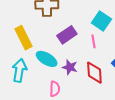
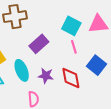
pink line: (93, 41) -> (74, 47), moved
cyan ellipse: (47, 59) -> (22, 70), turned 45

